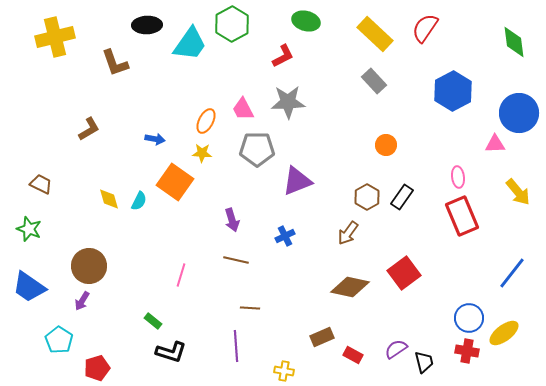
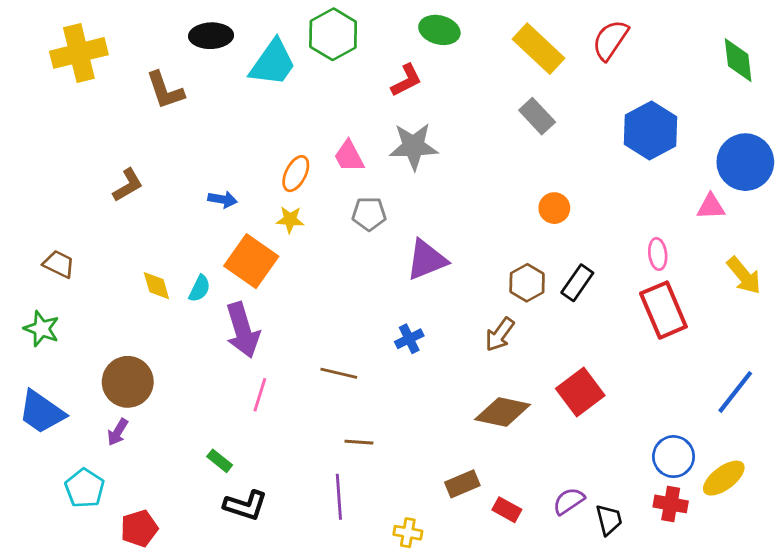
gray pentagon: (257, 149) -> (369, 214), size x0.7
purple arrow: (232, 220) -> (243, 330), moved, size x1.6

